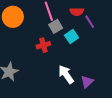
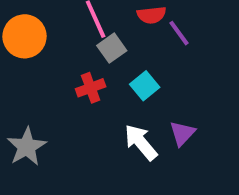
cyan square: (72, 37) -> (145, 86), moved
purple triangle: (87, 82) -> (182, 133), moved

